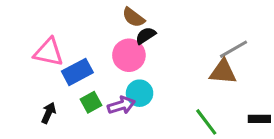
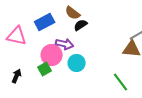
pink circle: (129, 55) -> (52, 55), moved
blue rectangle: (77, 72) -> (45, 22), moved
purple arrow: (121, 105) -> (65, 44), moved, turned 30

